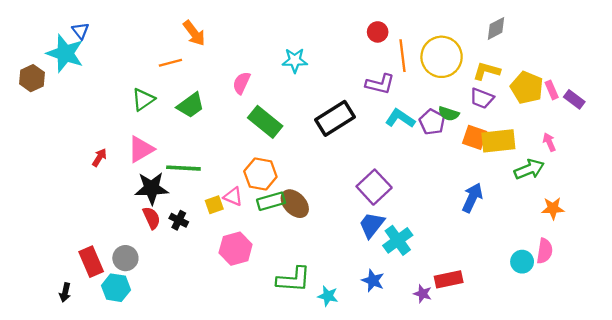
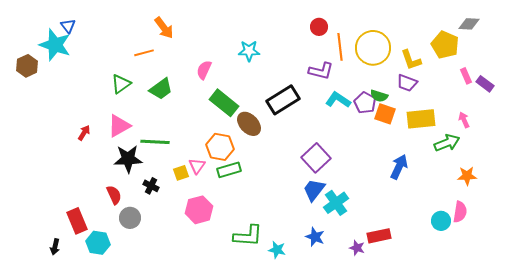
gray diamond: (496, 28) -> (469, 24), moved, turned 30
yellow L-shape: (487, 71) -> (411, 60), turned -125
yellow pentagon: (527, 88) -> (445, 45), moved
orange square: (475, 137) -> (385, 114), moved
pink triangle: (233, 197) -> (197, 166), turned 42
brown ellipse: (295, 204) -> (249, 124), moved
red semicircle: (152, 218) -> (114, 195), moved
gray circle: (125, 258) -> (130, 218), moved

